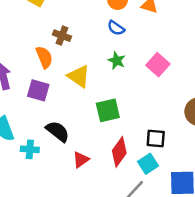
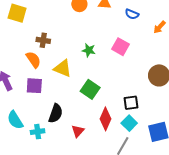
blue semicircle: (116, 28) -> (132, 14), moved
green square: (108, 110) -> (90, 89), turned -30
black semicircle: (58, 131) -> (56, 113), turned 84

